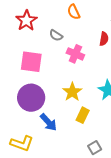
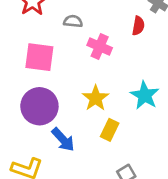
gray semicircle: (56, 35) -> (73, 21), turned 152

